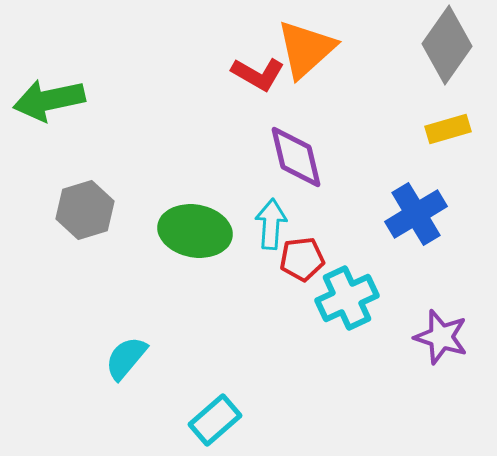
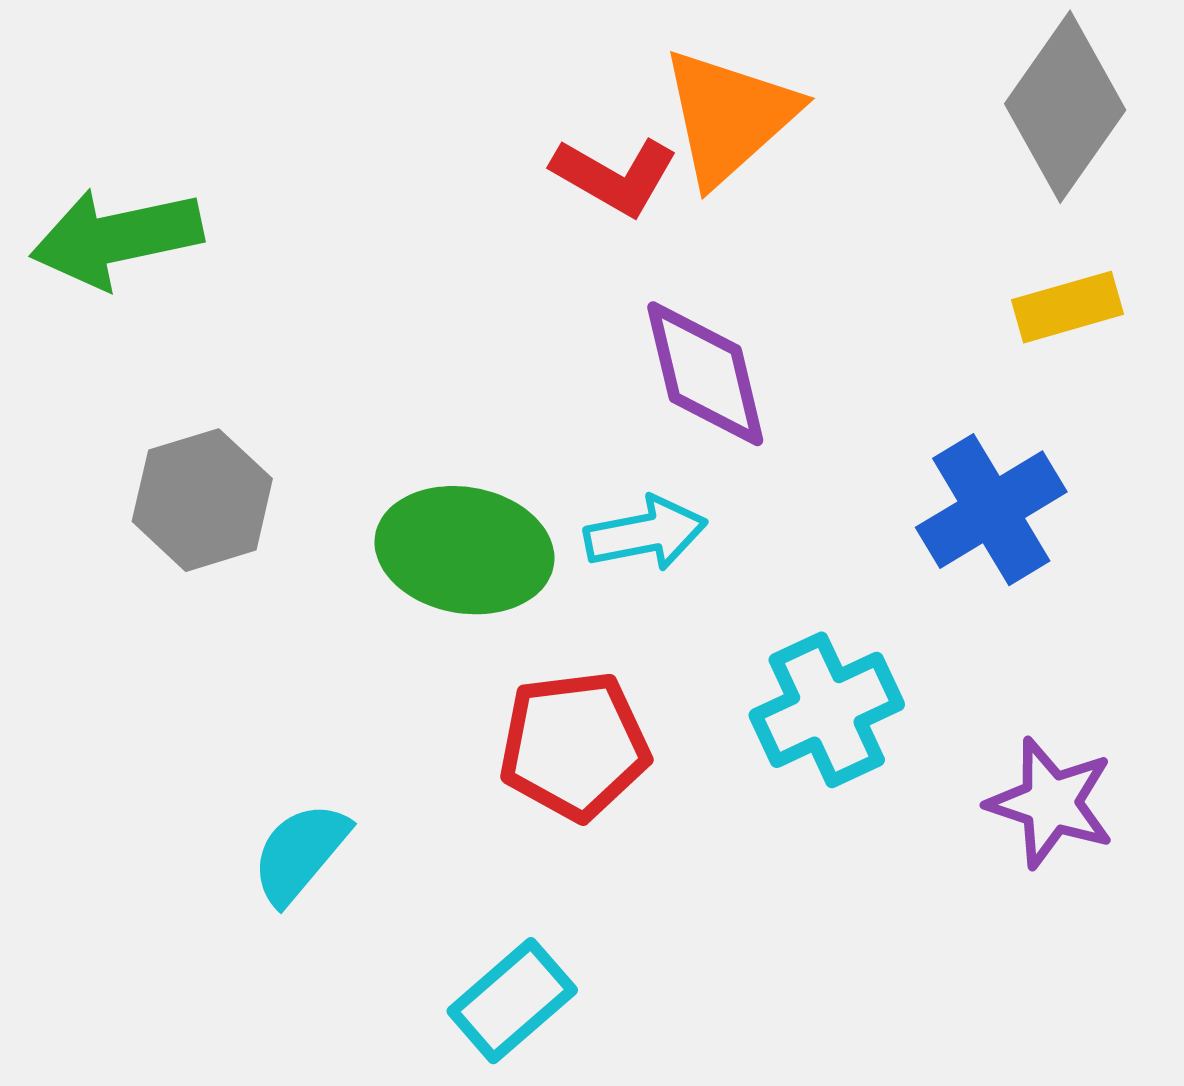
cyan arrow: (271, 224) -> (646, 533), turned 75
red pentagon: (302, 259) -> (574, 746), moved, size x1.4

